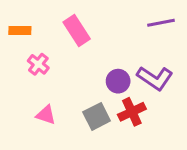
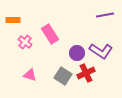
pink rectangle: (77, 31) -> (50, 34), moved
gray square: (97, 116) -> (63, 76), turned -30

